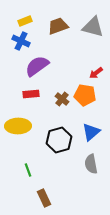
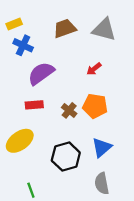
yellow rectangle: (25, 21) -> (14, 24), moved
red arrow: (96, 73) -> (94, 69), moved
yellow ellipse: (18, 126) -> (20, 141), turned -35

